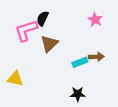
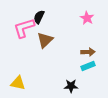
cyan rectangle: (80, 62) -> (88, 66), moved
yellow triangle: (15, 79) -> (18, 83), moved

